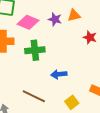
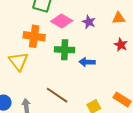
orange triangle: (74, 15) -> (119, 18), moved
blue arrow: (59, 74) -> (87, 62), moved

